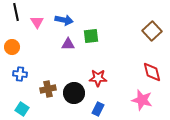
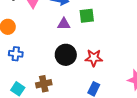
brown cross: (48, 89) -> (44, 84), moved
black circle: (74, 93) -> (66, 55), moved

